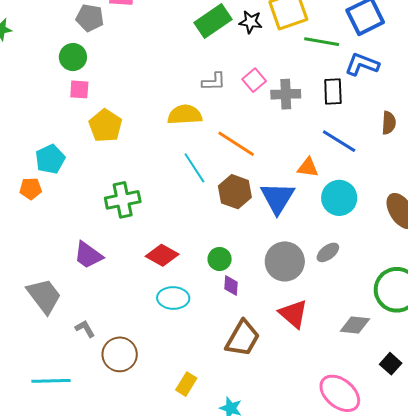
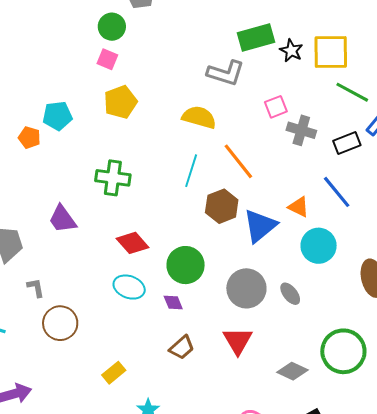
gray L-shape: (214, 82) -> (226, 73), moved, size x1.5
black rectangle: (333, 91) -> (347, 143), turned 52
cyan line: (194, 168) -> (191, 171), turned 32
gray ellipse: (328, 252) -> (290, 294), turned 70
green circle: (220, 259) -> (186, 265), size x1.6
purple diamond: (231, 286) -> (173, 303), moved, turned -45
brown trapezoid: (243, 338) -> (182, 348), size x0.7

